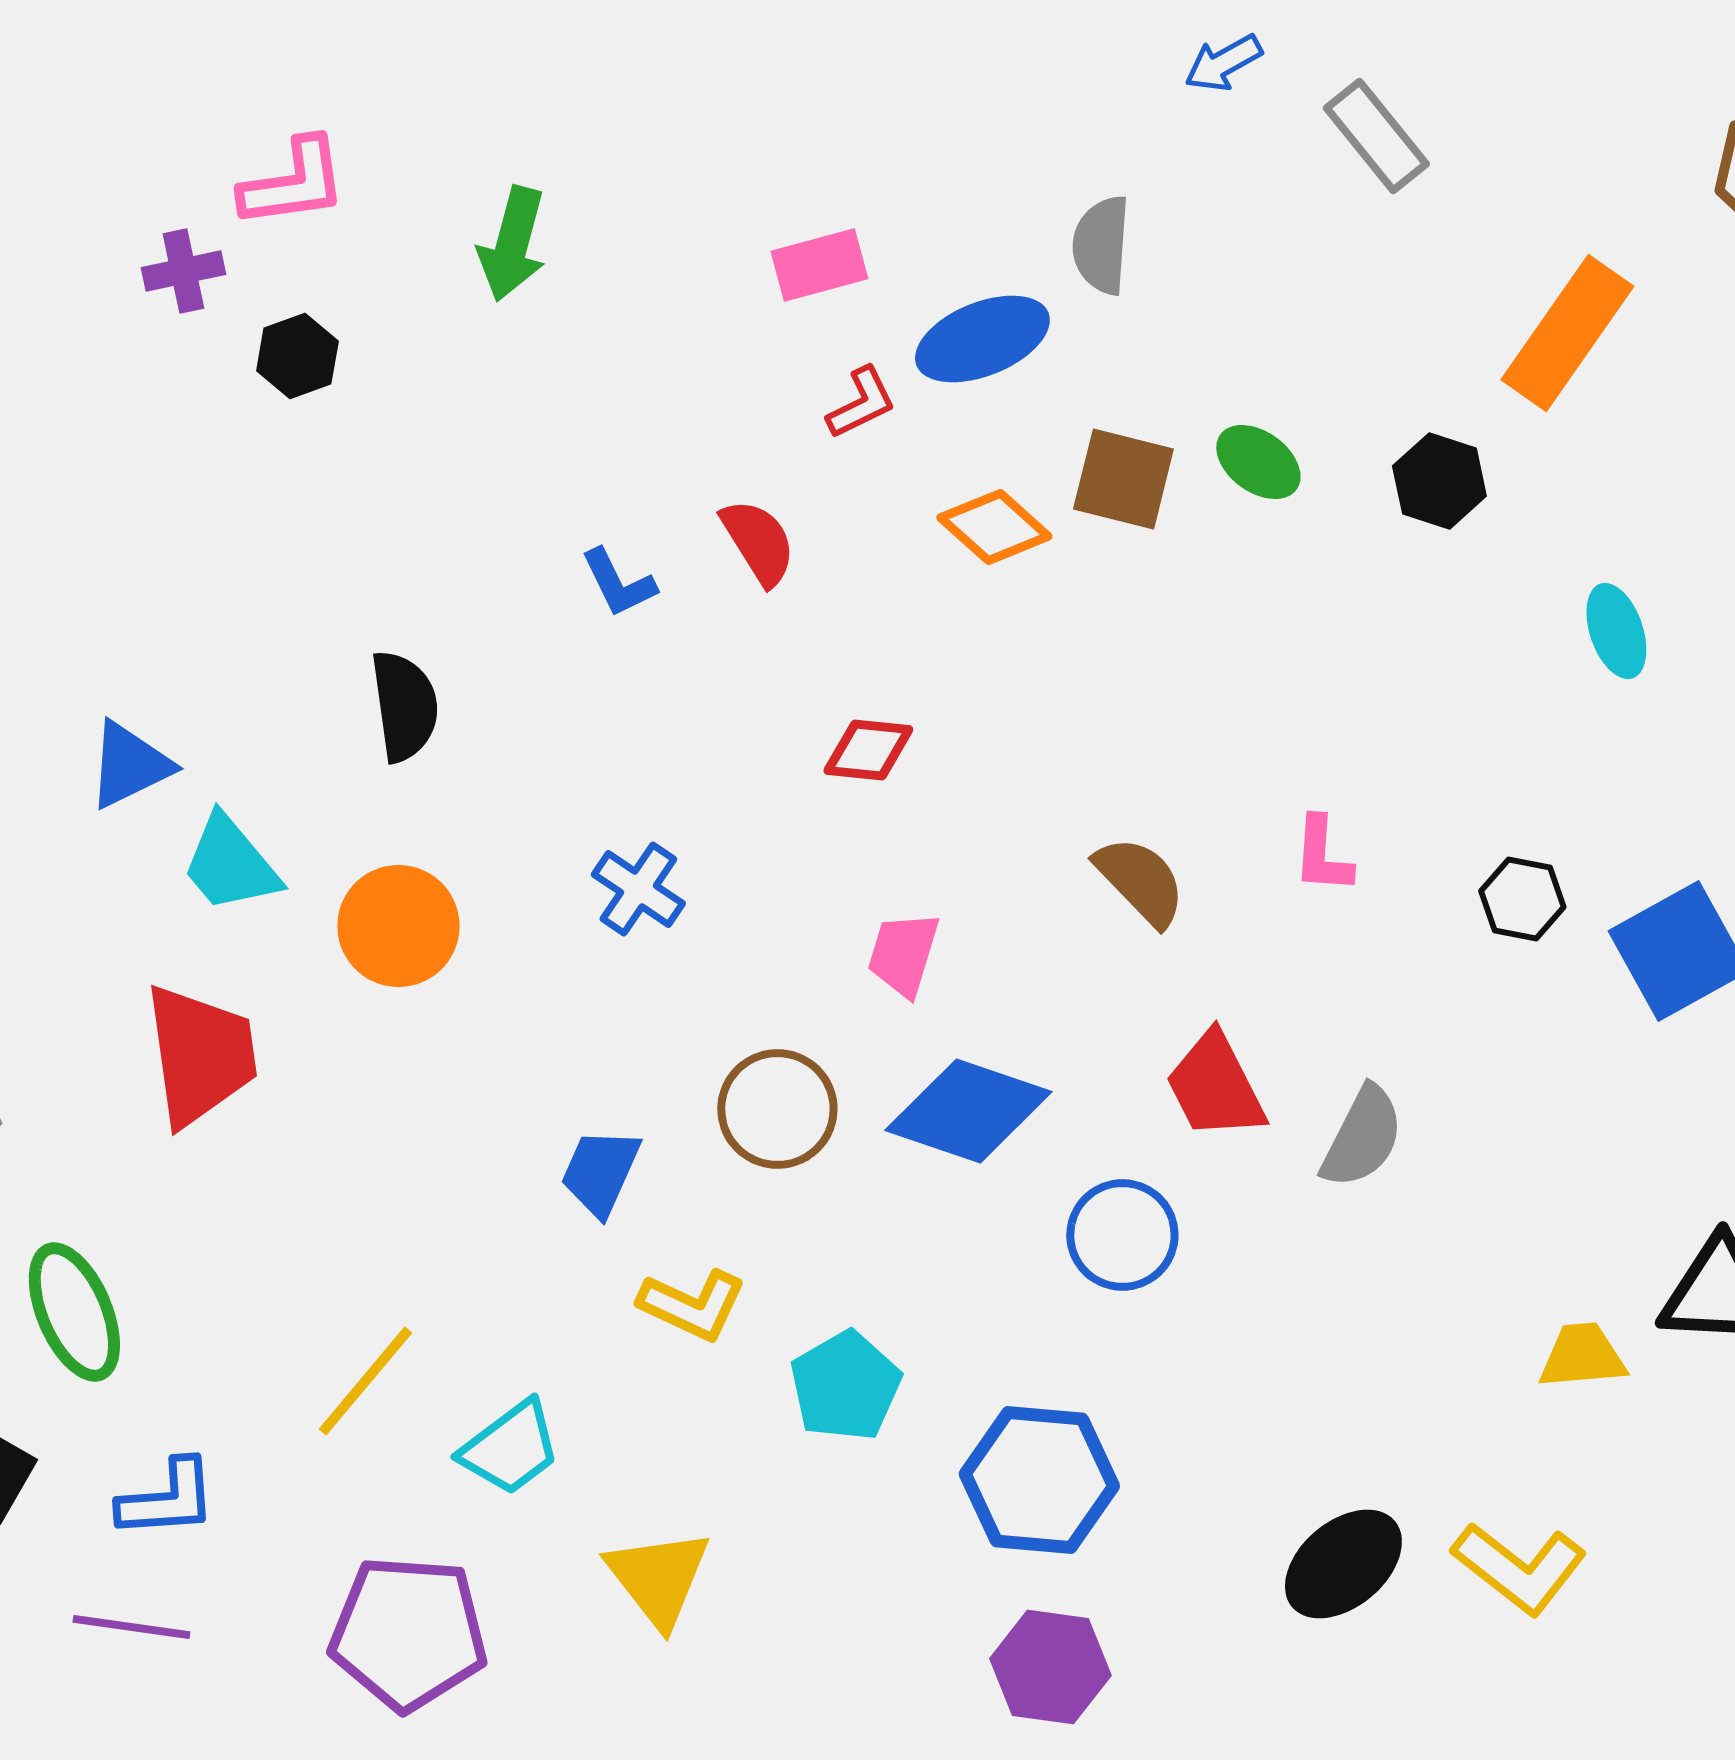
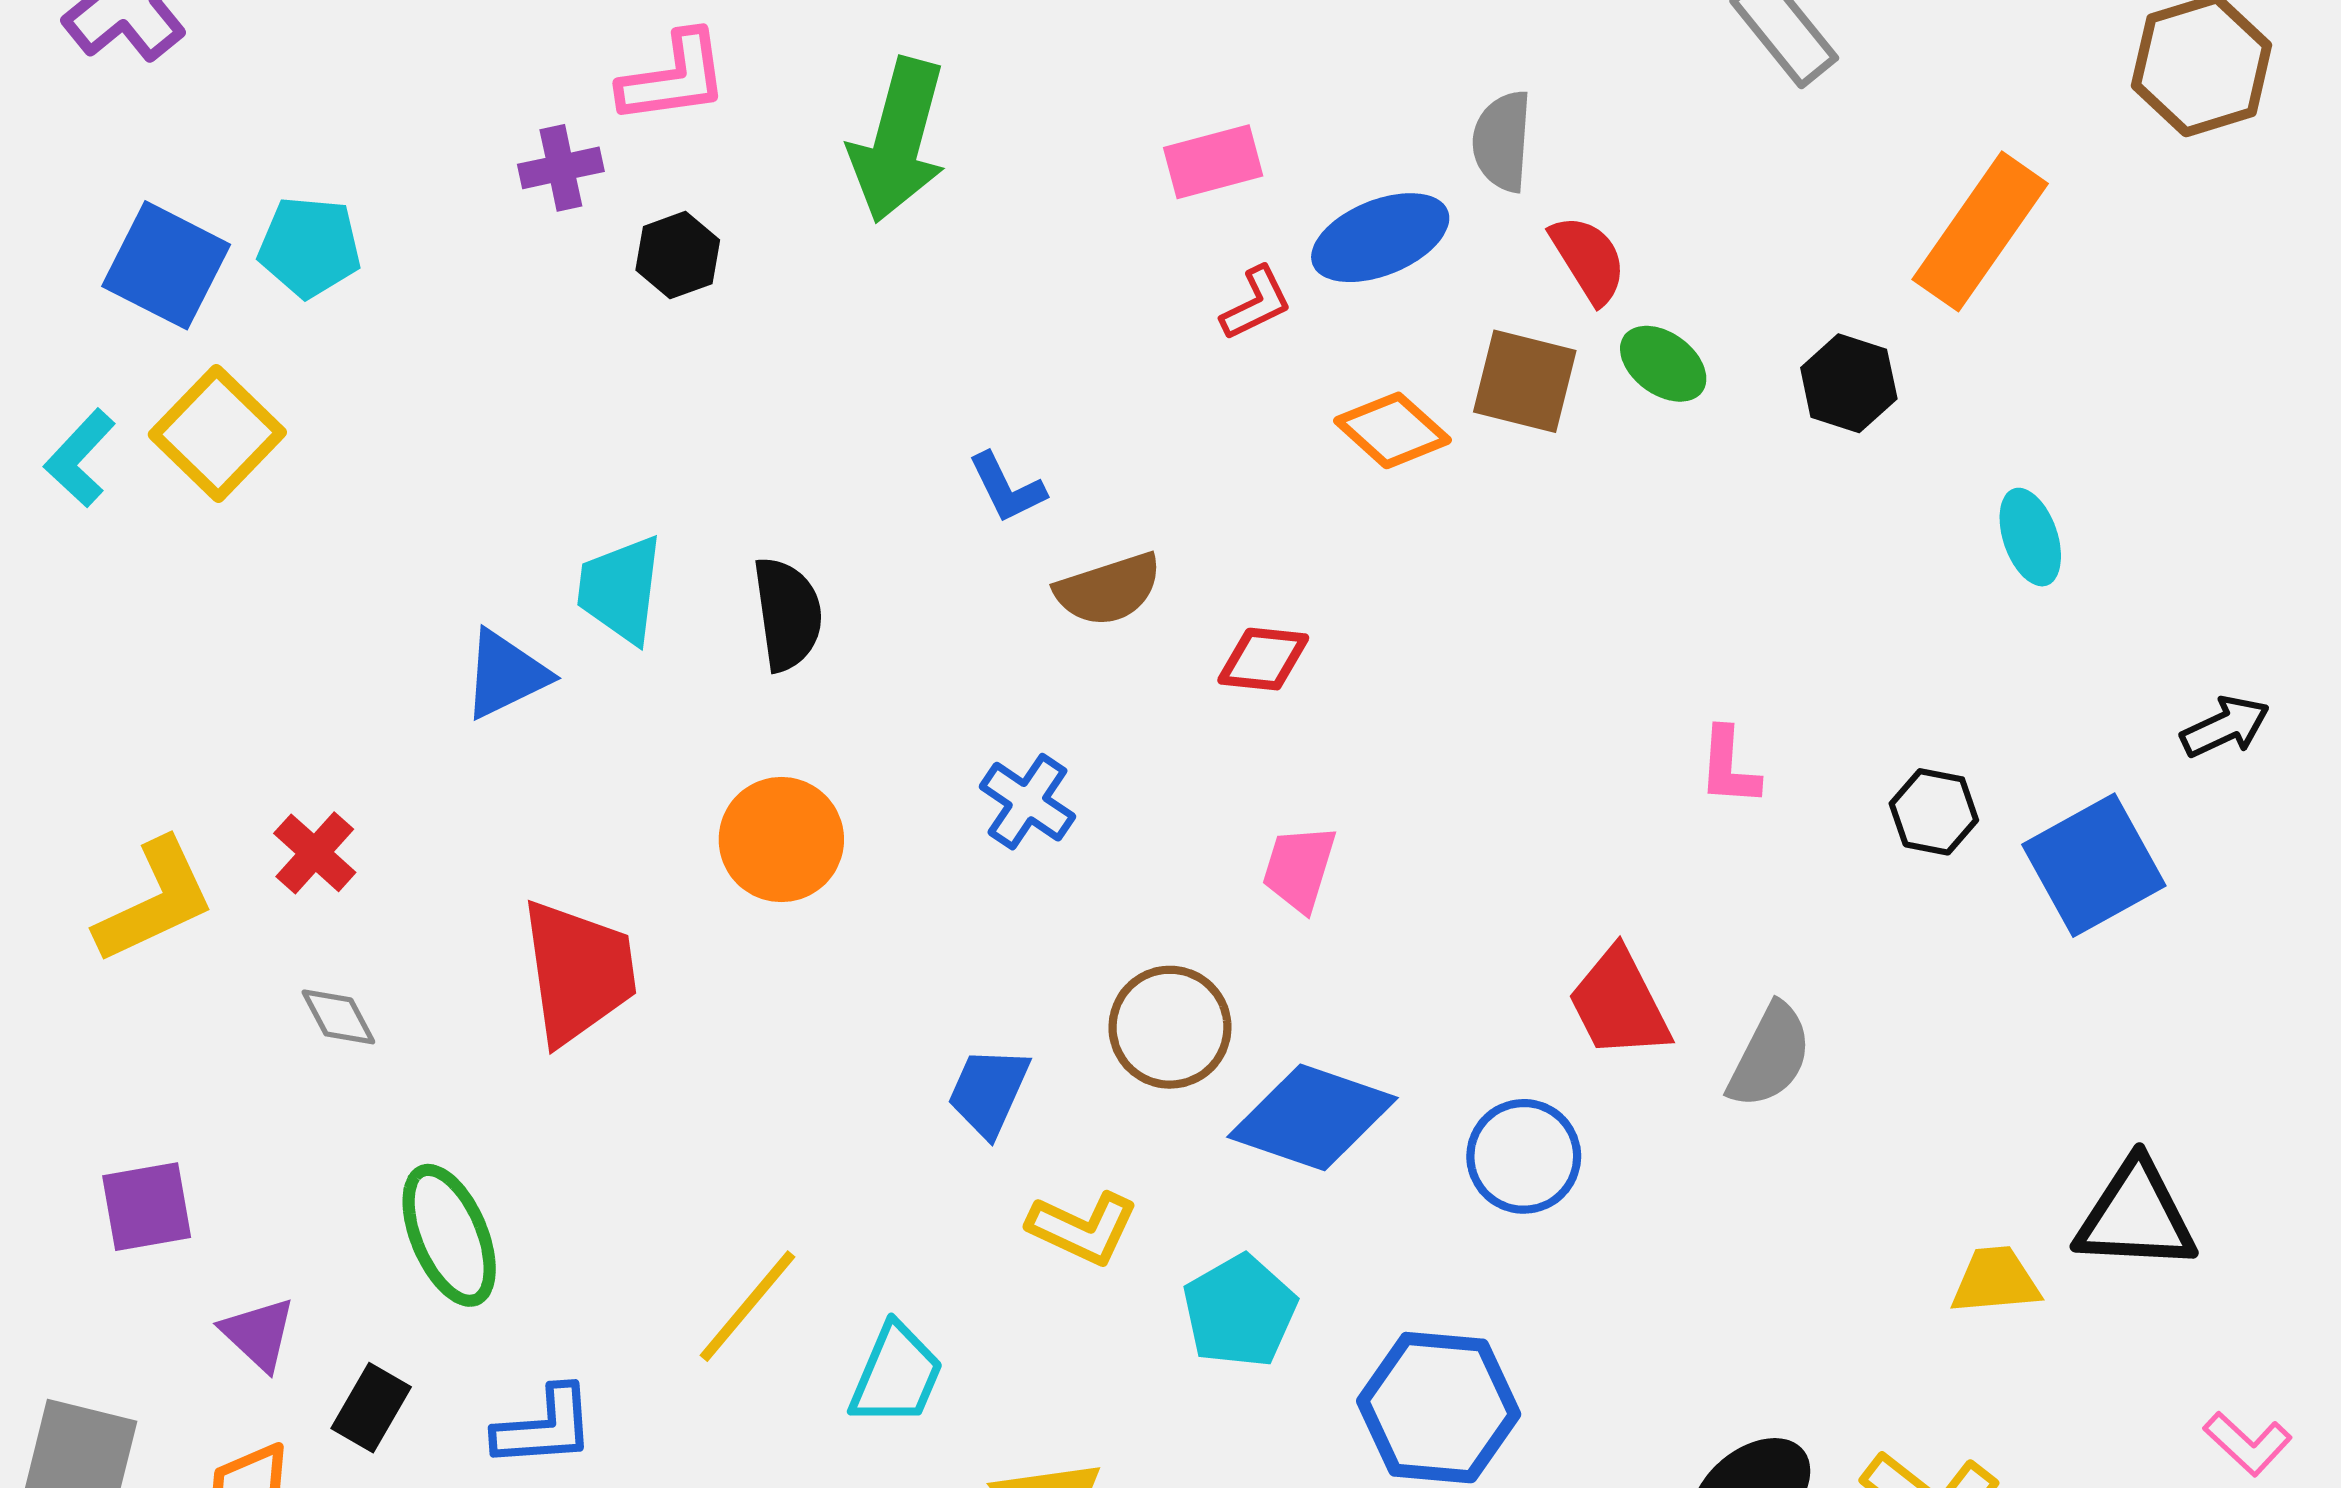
green arrow: (512, 244) -> (898, 140), size x1.4
red semicircle: (758, 542) -> (1588, 259), moved
cyan trapezoid: (230, 864) -> (620, 589), moved, turned 47
brown semicircle: (1140, 881) -> (1108, 589), moved, turned 116
blue diamond: (968, 1111) -> (1313, 1117), moved
cyan trapezoid: (510, 1448) -> (896, 1375), turned -30

